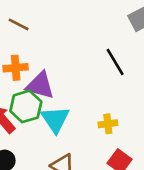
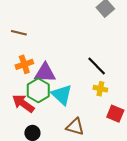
black line: (115, 62) -> (97, 66), moved
yellow cross: (108, 124) -> (100, 89), turned 32

